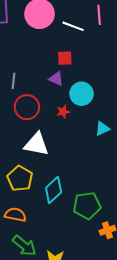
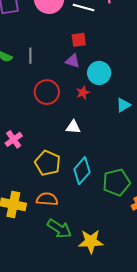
gray line: (14, 81) -> (30, 56), moved
white triangle: (36, 144) -> (73, 127), moved, size x0.6

